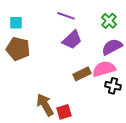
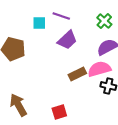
cyan square: (16, 23) -> (39, 23), moved
brown arrow: (45, 105) -> (18, 105), moved

